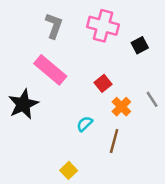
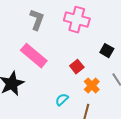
black square: (140, 45) -> (107, 51), moved, turned -32

